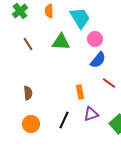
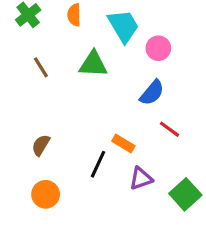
pink circle: (95, 39) -> (158, 48), moved
orange rectangle: (80, 92) -> (123, 144), turned -48
brown semicircle: (28, 93) -> (41, 145), turned -144
black line: (64, 120) -> (98, 164), moved

